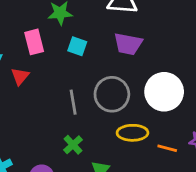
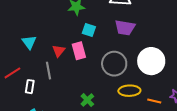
pink rectangle: (34, 42) -> (79, 51), moved
red triangle: (20, 76) -> (59, 51), moved
gray line: (73, 102) -> (48, 71), moved

